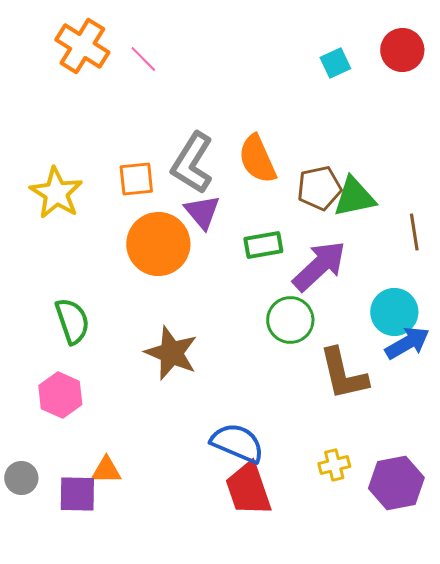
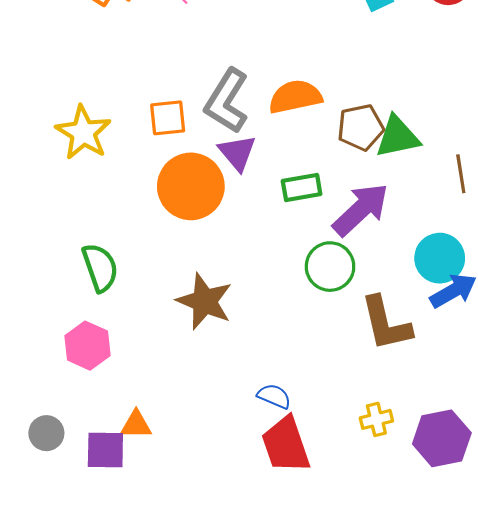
orange semicircle: (257, 159) -> (295, 97), turned 102
blue semicircle: (237, 443) -> (274, 396), size x0.6

